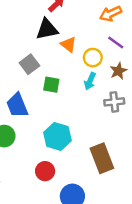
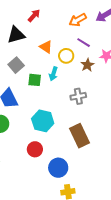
black triangle: (47, 29) -> (16, 35), moved
cyan arrow: (90, 81) -> (53, 74), moved
gray cross: (114, 102) -> (78, 96), moved

